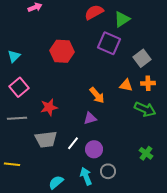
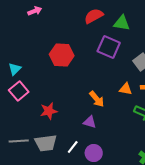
green triangle: (122, 19) -> (122, 23), turned 42
cyan triangle: (14, 56) -> (15, 69), moved
gray line: (17, 118) -> (19, 141), moved
purple triangle: (90, 118) -> (90, 122), turned 32

